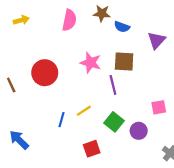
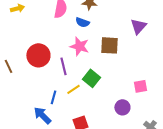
blue semicircle: (122, 27) -> (82, 22), moved
purple line: (113, 85) -> (63, 66), moved
green square: (114, 122) -> (91, 78), moved
blue arrow: (19, 140) -> (42, 115), moved

